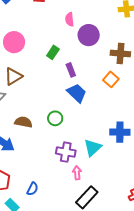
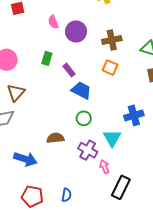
green circle: (55, 118) -> (84, 118), moved
brown semicircle: (23, 122) -> (55, 138), moved
purple cross: (66, 152) -> (88, 150), turned 36

